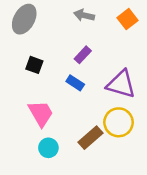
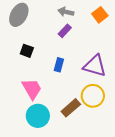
purple rectangle: (83, 55) -> (65, 31), moved
blue rectangle: (75, 83) -> (59, 65), turned 72
cyan circle: (48, 148) -> (38, 116), size x1.5

